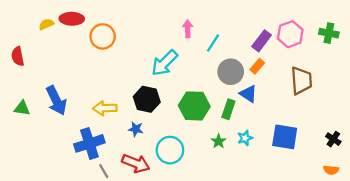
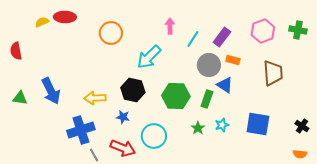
orange circle: (103, 36) -> (111, 33), moved
purple rectangle: (262, 41) -> (222, 37), moved
orange rectangle: (257, 66) -> (233, 60), turned 64

